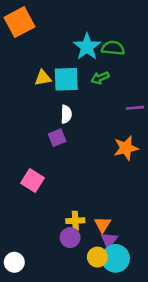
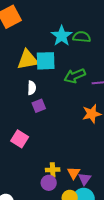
yellow triangle: (43, 78) -> (28, 60), size x1.6
green arrow: (100, 78) -> (75, 76), moved, size x1.5
white semicircle: (66, 114) -> (32, 88), moved
purple triangle: (109, 240) -> (85, 179), moved

